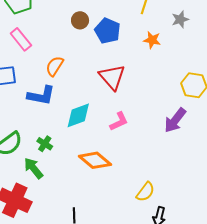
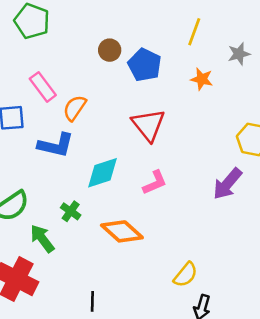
pink rectangle: (21, 39) -> (43, 87), moved
green cross: (45, 144) -> (71, 211), moved

